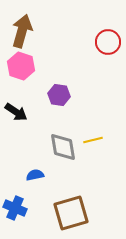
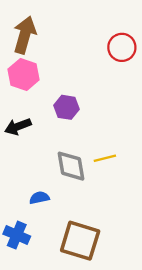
black arrow: (16, 112) -> (18, 127), turned 125
brown square: (71, 213) -> (80, 241), turned 33

